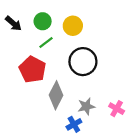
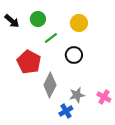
yellow circle: (73, 26) -> (79, 23), moved
green line: (46, 43) -> (51, 38), moved
black circle: (83, 62) -> (74, 55), size x0.7

